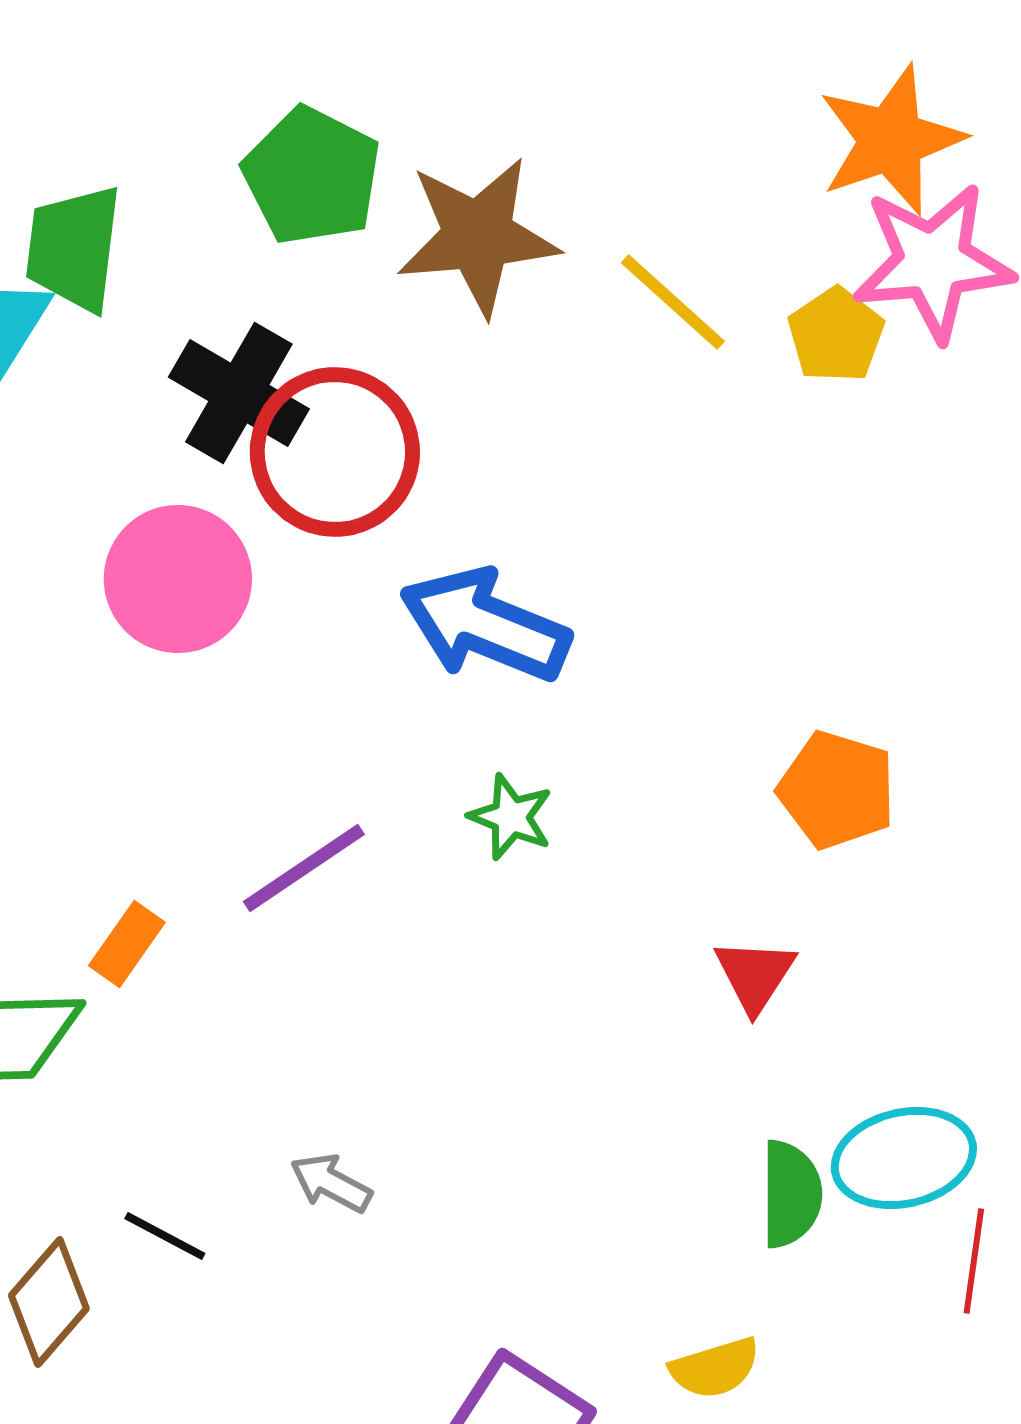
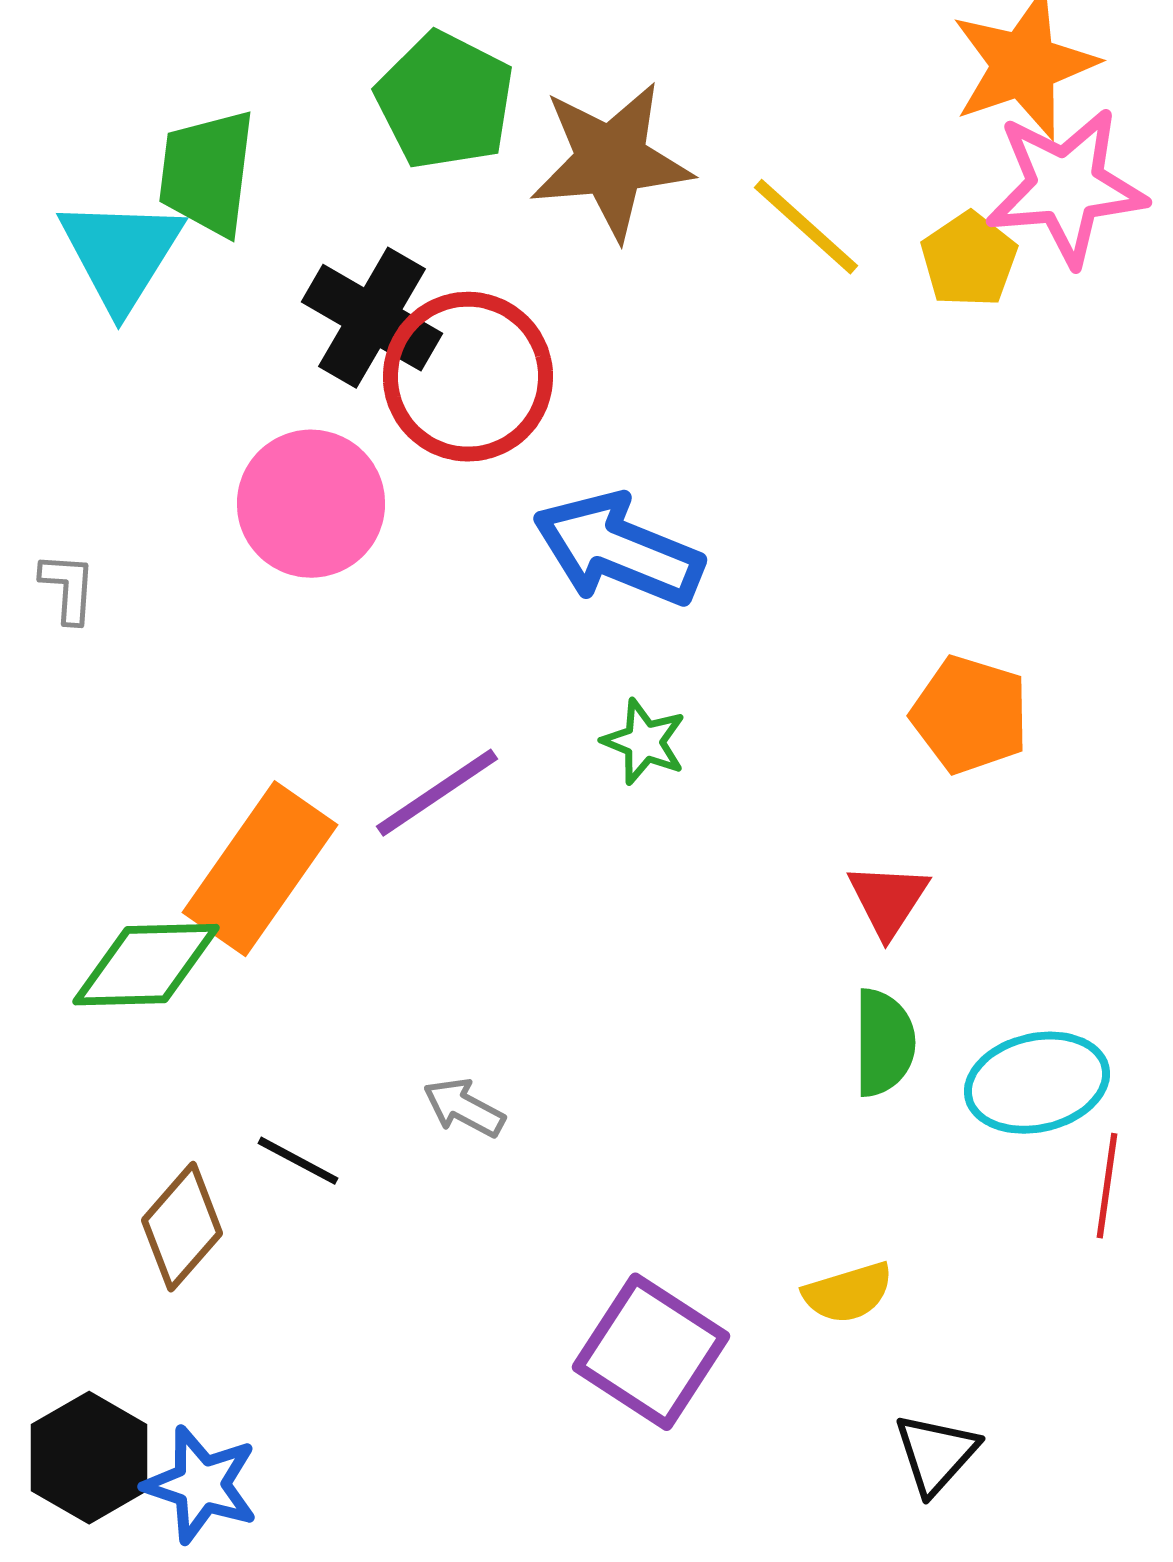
orange rectangle: (127, 944) -> (260, 869), size x2.0
green semicircle: (791, 1194) -> (884, 1043), moved

